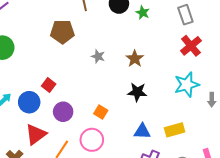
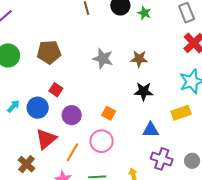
brown pentagon: (62, 32) -> (49, 52), moved
gray star: (98, 56) -> (103, 59), size x1.5
brown star: (135, 59) -> (139, 59), turned -30
yellow rectangle: (175, 130) -> (181, 113), moved

